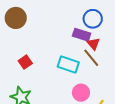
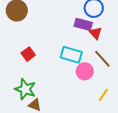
brown line: (91, 58) -> (102, 59), moved
pink circle: (81, 93) -> (85, 71), moved

